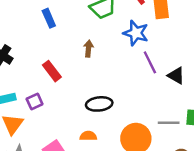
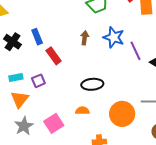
blue rectangle: (49, 18) -> (37, 37), moved
blue star: (136, 33) -> (114, 37), moved

